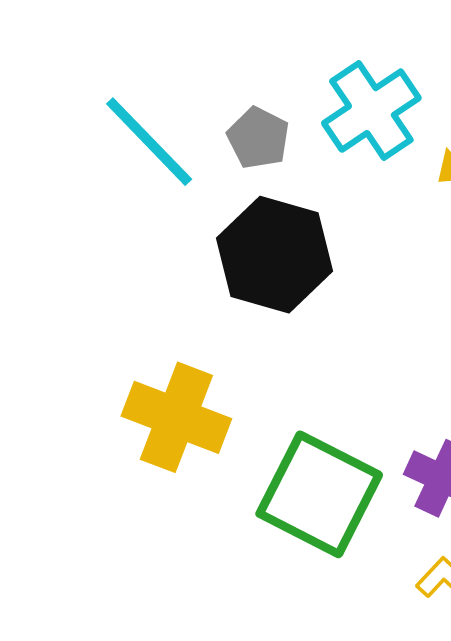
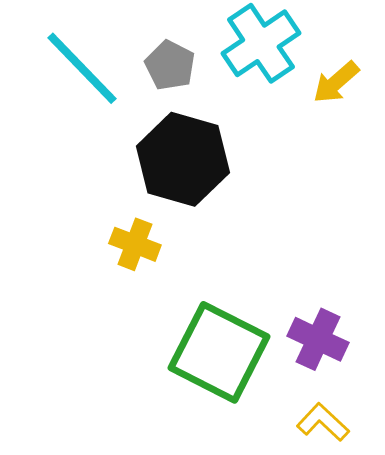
yellow cross: (176, 417) -> (135, 244), moved, size x0.6

